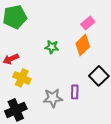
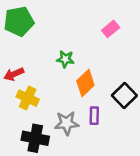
orange diamond: (83, 45) -> (85, 83), moved
black cross: (16, 110) -> (35, 138), moved, turned 35

